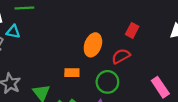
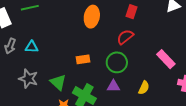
cyan triangle: (13, 32) -> (32, 47), moved
orange ellipse: (93, 45) -> (92, 17), moved

